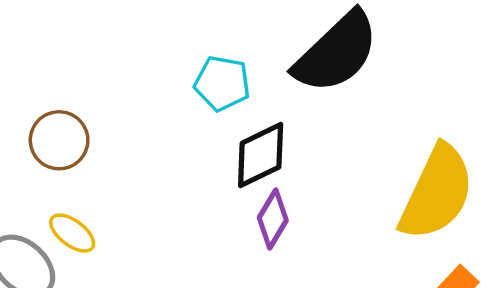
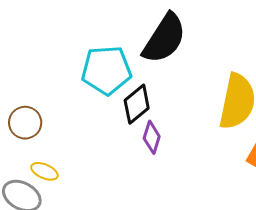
cyan pentagon: (222, 83) -> (106, 70), size x1.6

